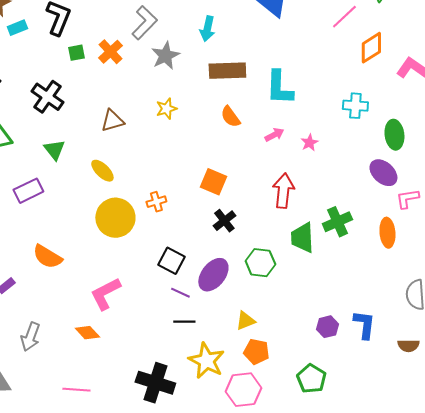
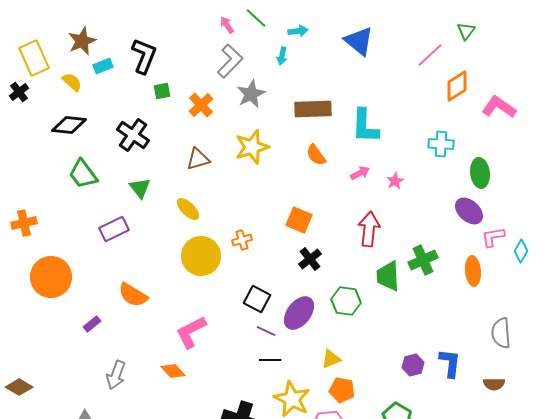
cyan arrow: (207, 29) -> (282, 56), moved, size x0.7
orange cross: (110, 52) -> (201, 105), moved
yellow star: (166, 109) -> (252, 147), size x1.6

